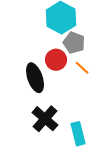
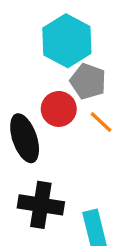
black cross: (45, 119) -> (41, 205), turned -32

